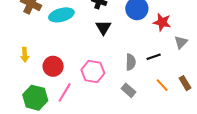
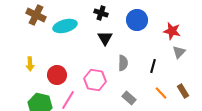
red star: (162, 22) -> (172, 31), moved
black line: (154, 57) -> (153, 66), turned -56
gray semicircle: (131, 62) -> (123, 63), moved

